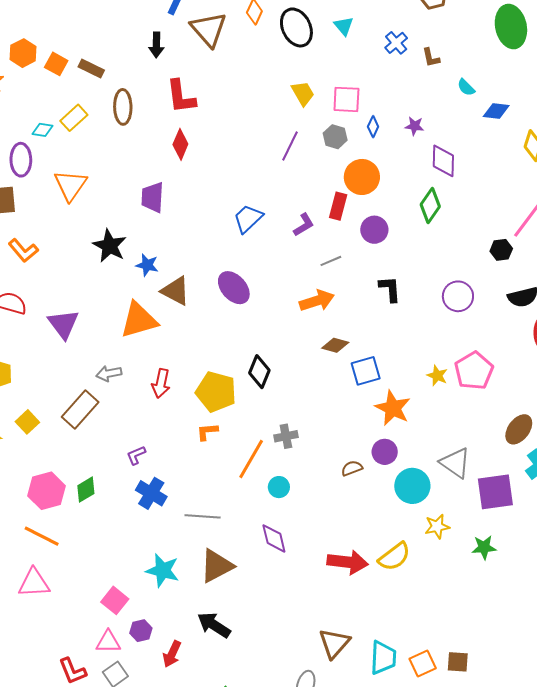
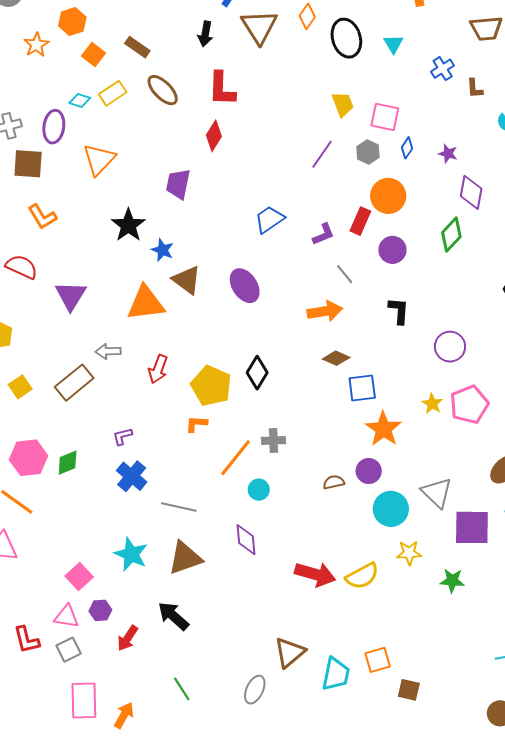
orange square: (56, 64) -> (93, 54), moved
brown ellipse: (123, 107) -> (163, 90), turned -52
gray line: (331, 261) -> (345, 274), turned 65
purple circle: (458, 296) -> (450, 347), moved
orange square: (423, 664) -> (378, 660), moved

